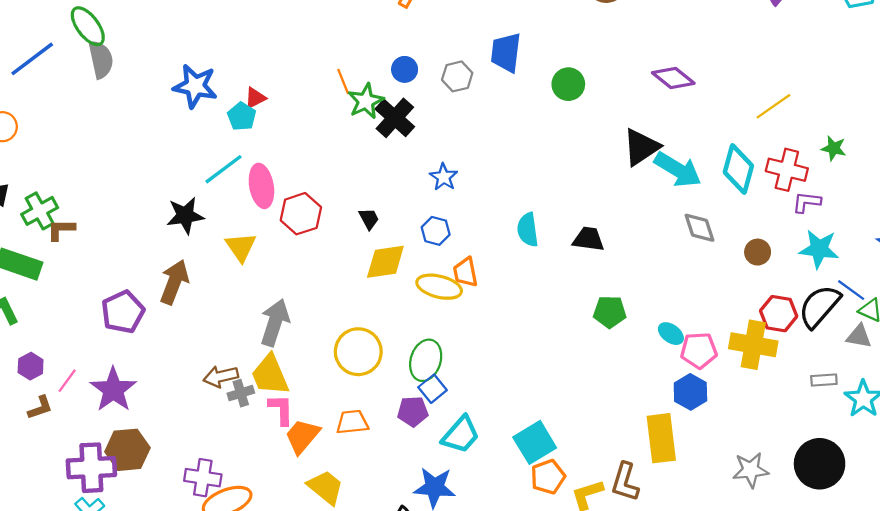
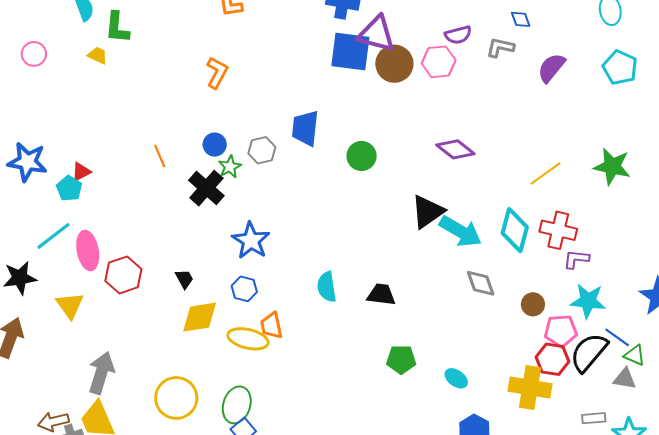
green star: (366, 101) -> (230, 167), moved, size x0.7
green star: (834, 148) -> (612, 166), moved, size x1.6
blue star: (444, 177) -> (251, 241), size x1.5
pink pentagon: (699, 350) -> (561, 331), moved

